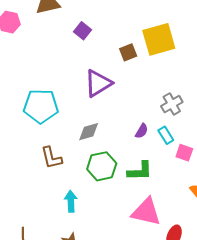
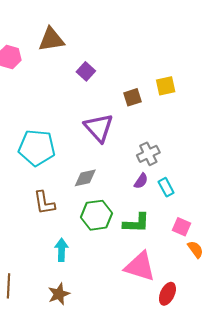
yellow square: (159, 39) -> (166, 86), size x0.6
purple triangle: (98, 83) -> (99, 128), turned -44
gray cross: (172, 104) -> (148, 154), moved
pink square: (184, 153) -> (182, 227), moved

